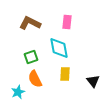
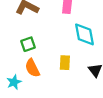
cyan diamond: (59, 48) -> (84, 34), moved

